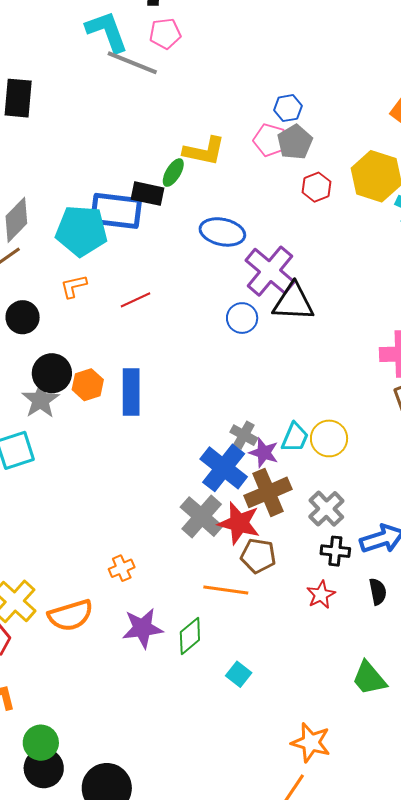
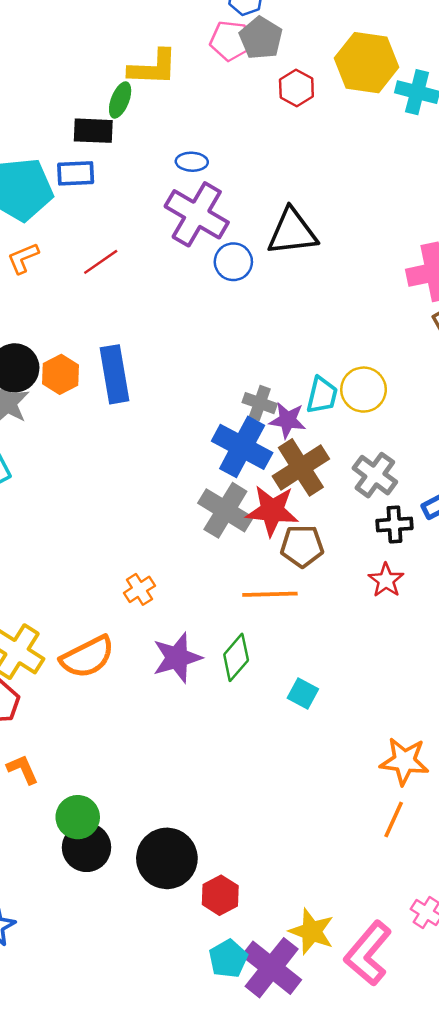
blue rectangle: (116, 211) -> (76, 173), moved, size x0.6
blue ellipse: (222, 232) -> (192, 162), size x0.6
purple cross: (270, 271) -> (197, 214), moved

